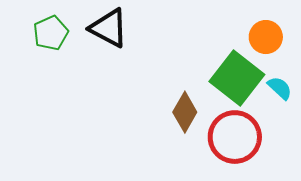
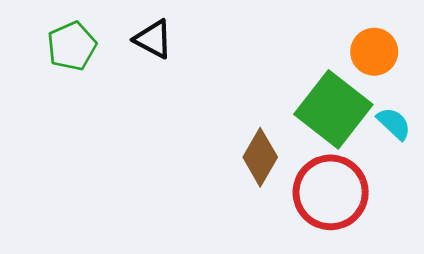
black triangle: (109, 28) -> (153, 39), size x0.7

